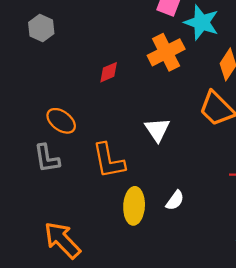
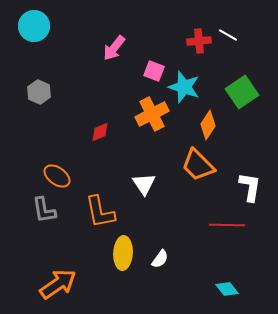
white semicircle: (175, 200) -> (160, 259), moved
orange arrow: (62, 240) -> (58, 284), turned 99

